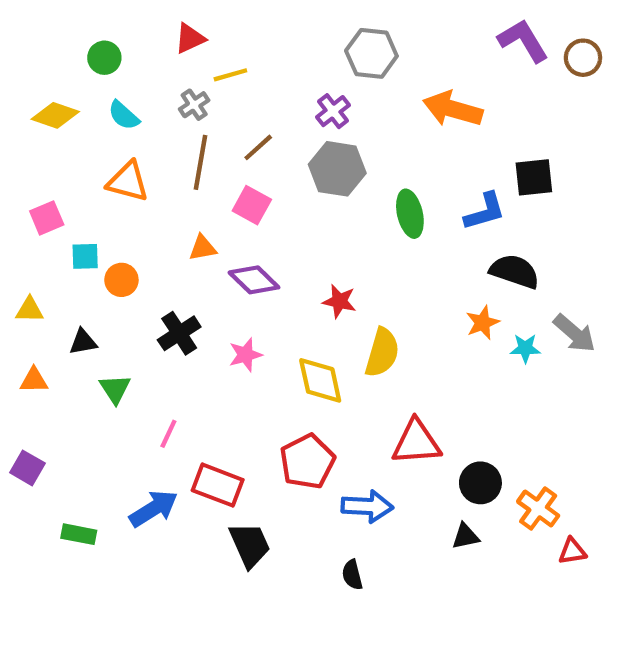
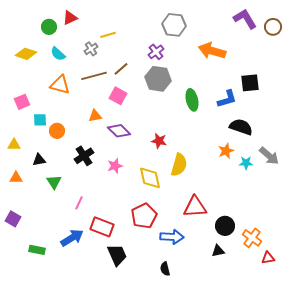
red triangle: (190, 38) -> (70, 18), moved
brown line: (201, 162) -> (94, 76), turned 65

